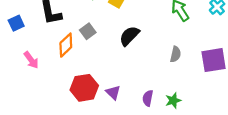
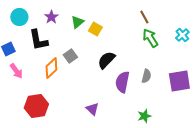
pink arrow: (31, 60) -> (16, 71), moved
red hexagon: (84, 88) -> (36, 106), moved
purple semicircle: (148, 98) -> (122, 82), moved, size x1.5

